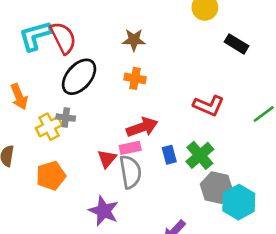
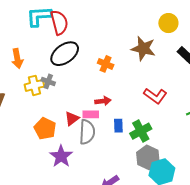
brown star: (134, 40) -> (143, 48), moved, size x1.4
red arrow: (142, 127) -> (103, 101), size x0.7
orange pentagon: (51, 176) -> (45, 129), moved, turned 30

